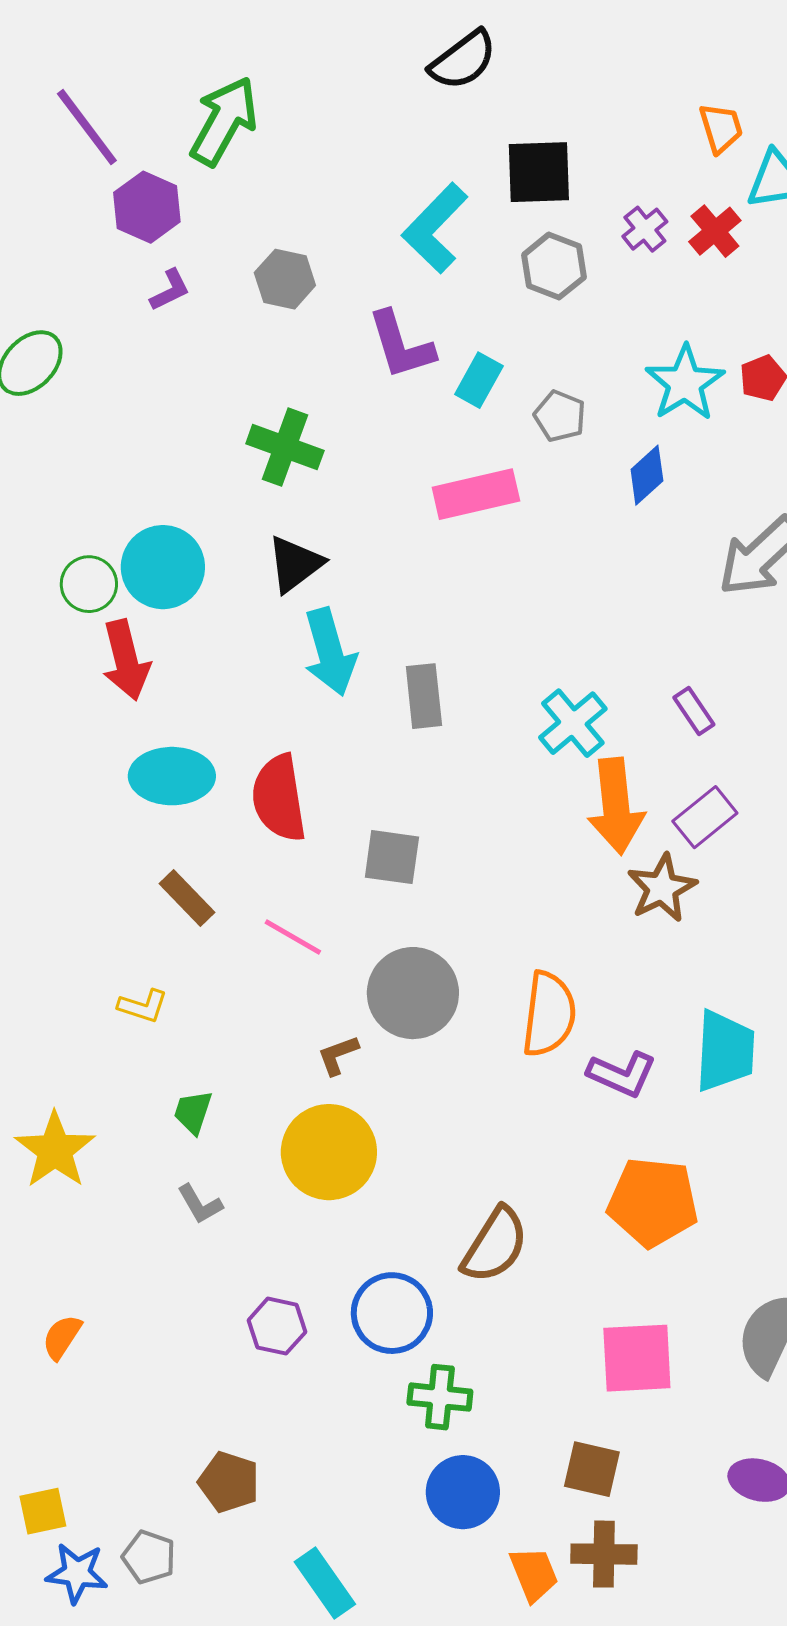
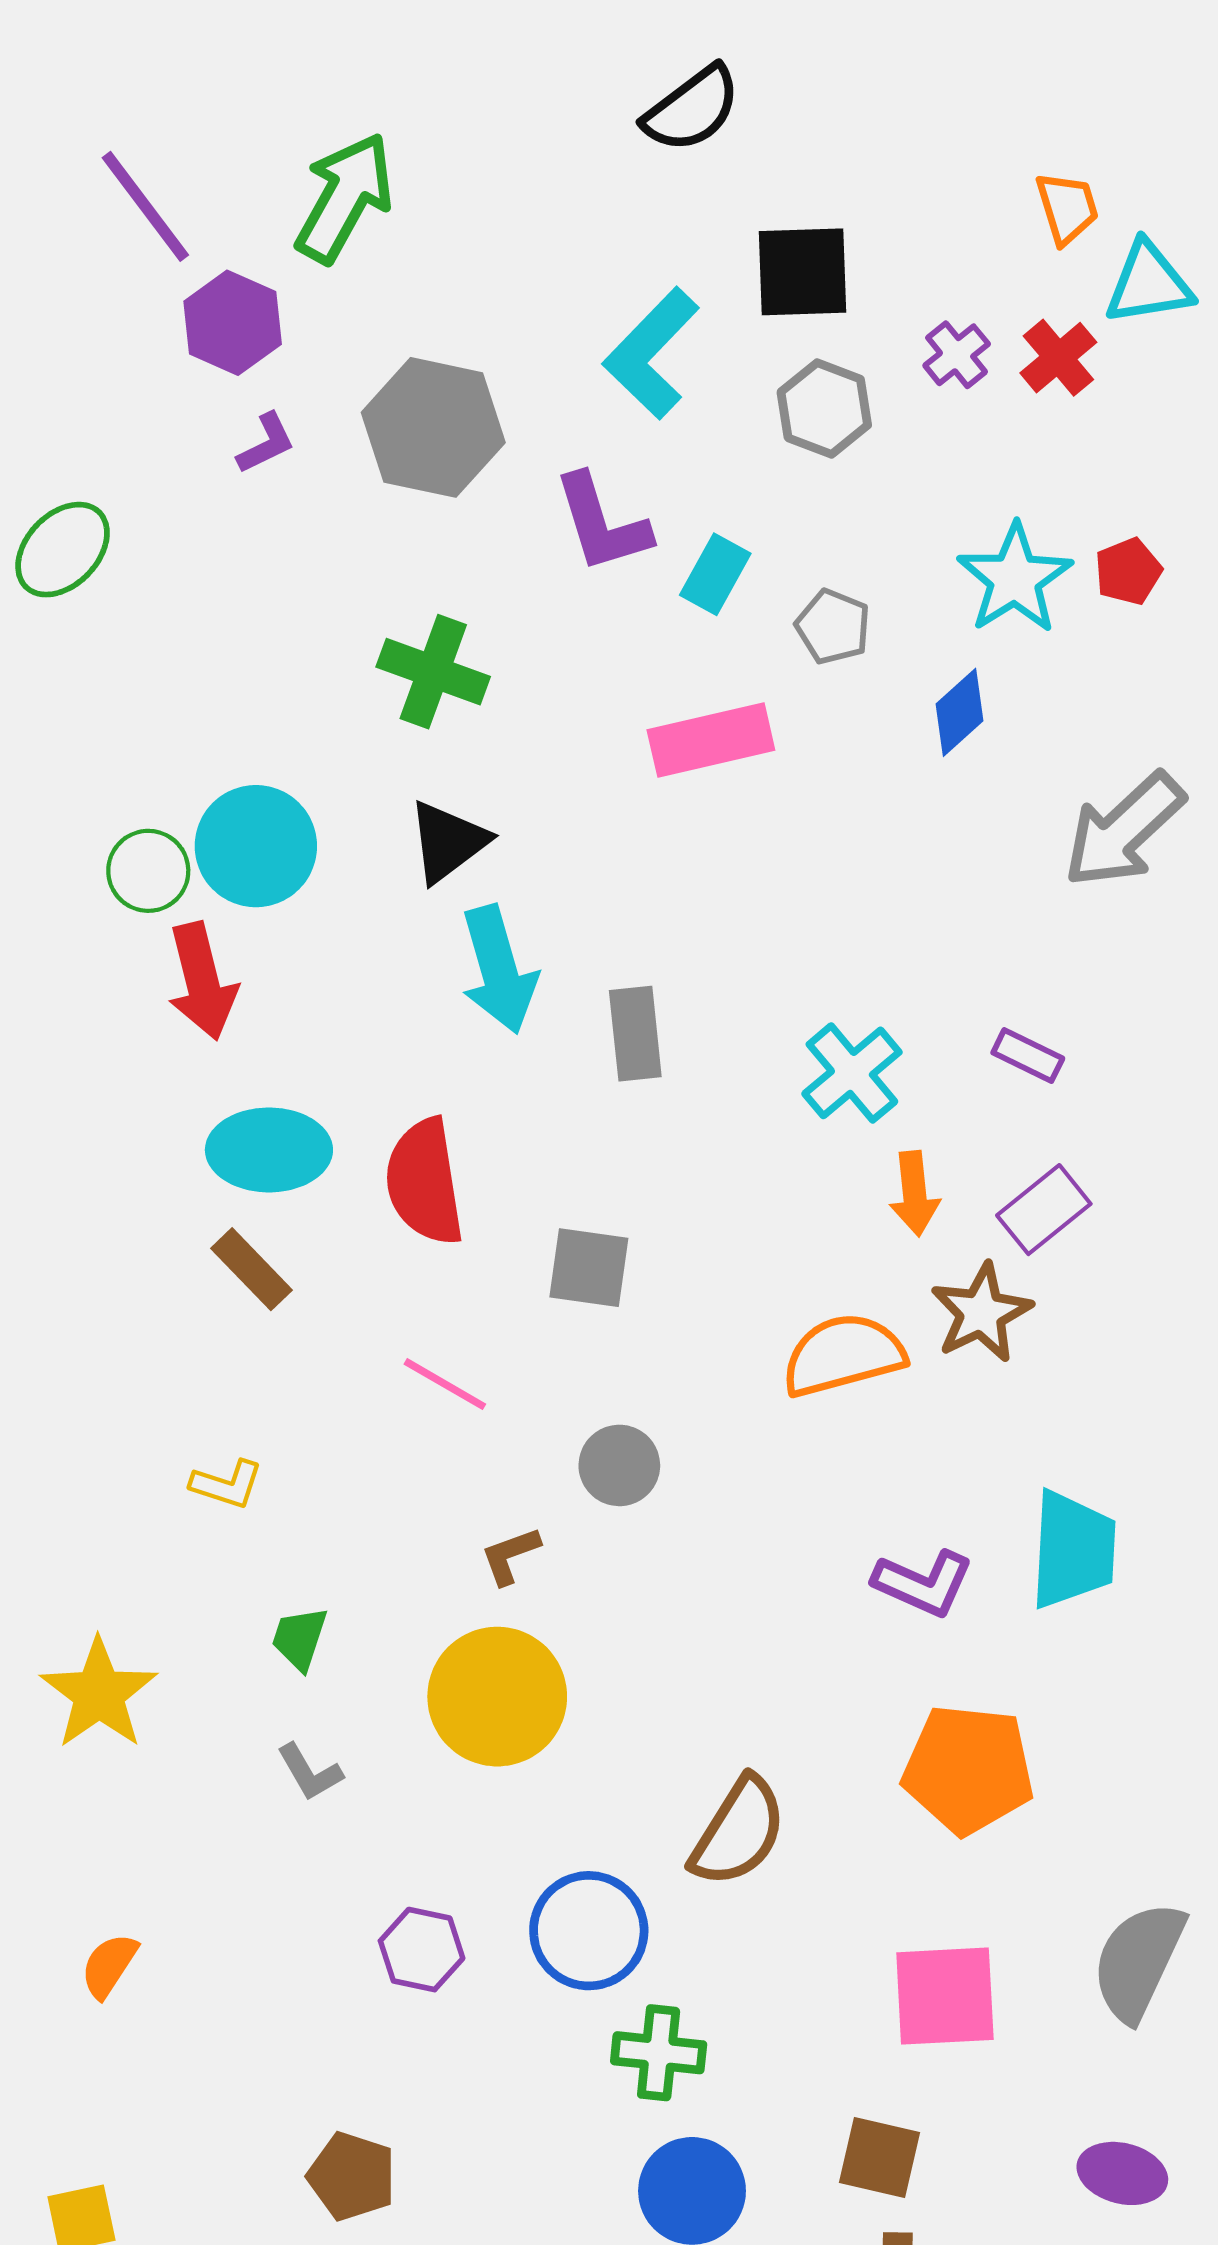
gray hexagon: (285, 279) -> (433, 427), size x1.6
purple rectangle: (694, 711) -> (1028, 1055), turned -30
orange arrow: (616, 806) -> (914, 1194), size x0.6
brown rectangle: (187, 898) -> (252, 1269), moved
gray circle: (413, 993) -> (619, 1465), size x0.6
orange semicircle: (549, 1014) -> (843, 1355), moved, turned -112

